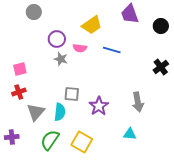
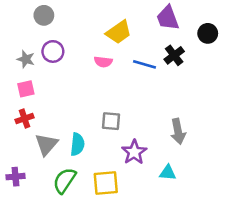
purple circle: (57, 39) -> (53, 51), moved
gray star: (61, 59) -> (26, 59), moved
black cross: (161, 67) -> (174, 55), moved
gray square: (72, 94) -> (111, 121), moved
purple star: (99, 106) -> (134, 152), moved
yellow square: (82, 142) -> (106, 183), turned -35

